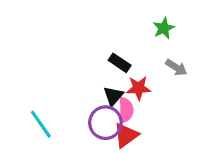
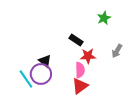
gray arrow: (176, 68) -> (117, 51), moved, turned 88
black triangle: (113, 96) -> (45, 61), moved, turned -32
purple circle: (105, 123) -> (41, 74), moved

